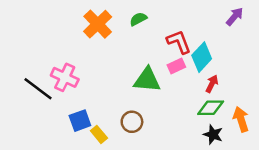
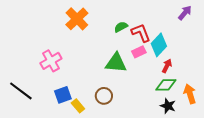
green semicircle: (138, 19) -> (121, 27), moved
pink cross: (65, 77) -> (51, 61), turned 35
black line: (38, 89) -> (21, 91), moved

